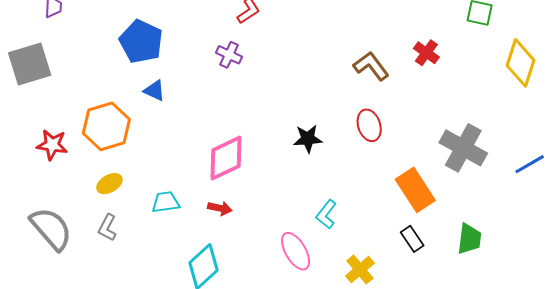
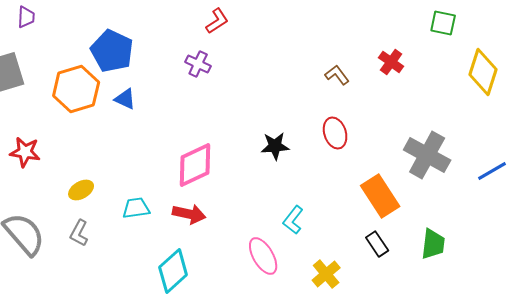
brown L-shape: (371, 66) -> (337, 75), size x0.7
orange hexagon: (106, 126) -> (76, 89), moved
red arrow: (220, 208) -> (189, 214), size x1.4

